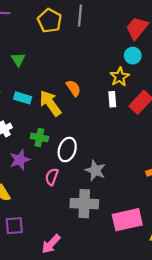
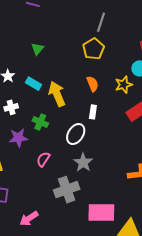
yellow pentagon: (50, 21) -> (94, 49), moved
orange semicircle: (73, 88) -> (93, 84), moved
white rectangle: (112, 99) -> (93, 112), moved
white ellipse: (67, 149) -> (76, 134), moved
gray cross: (84, 204) -> (67, 190), turned -35

